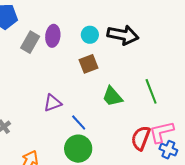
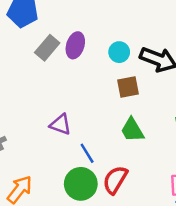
brown square: (88, 64) -> (128, 87), moved
purple triangle: (53, 103) -> (60, 124), turned 30
red semicircle: (141, 138) -> (115, 180), moved

